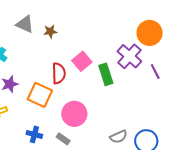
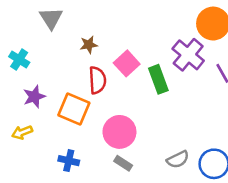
gray triangle: (25, 24) -> (51, 18), turned 36
brown star: (50, 31) -> (89, 45), moved
gray rectangle: (63, 139) -> (123, 163), moved

